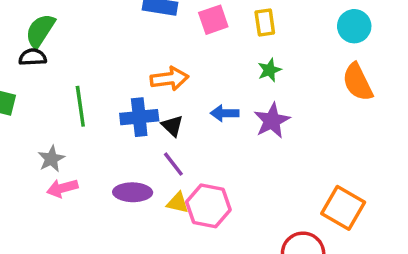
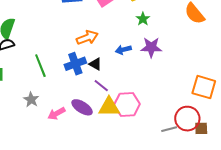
purple star: (272, 121) -> (151, 47), turned -30
pink arrow: (62, 188) -> (56, 113), moved
purple ellipse: (133, 192) -> (82, 107), turned 45
yellow triangle: (178, 203) -> (109, 107), size x1.6

